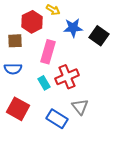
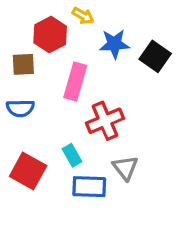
cyan rectangle: (44, 83) -> (72, 155), moved
blue rectangle: (57, 119) -> (89, 187), turned -30

